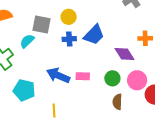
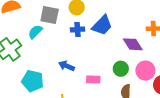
blue arrow: (58, 75) -> (67, 66), size x0.7
pink rectangle: (83, 76) -> (93, 80), moved

